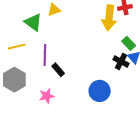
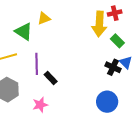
green rectangle: (129, 43) -> (117, 41), moved
blue circle: (100, 91) -> (107, 102), moved

